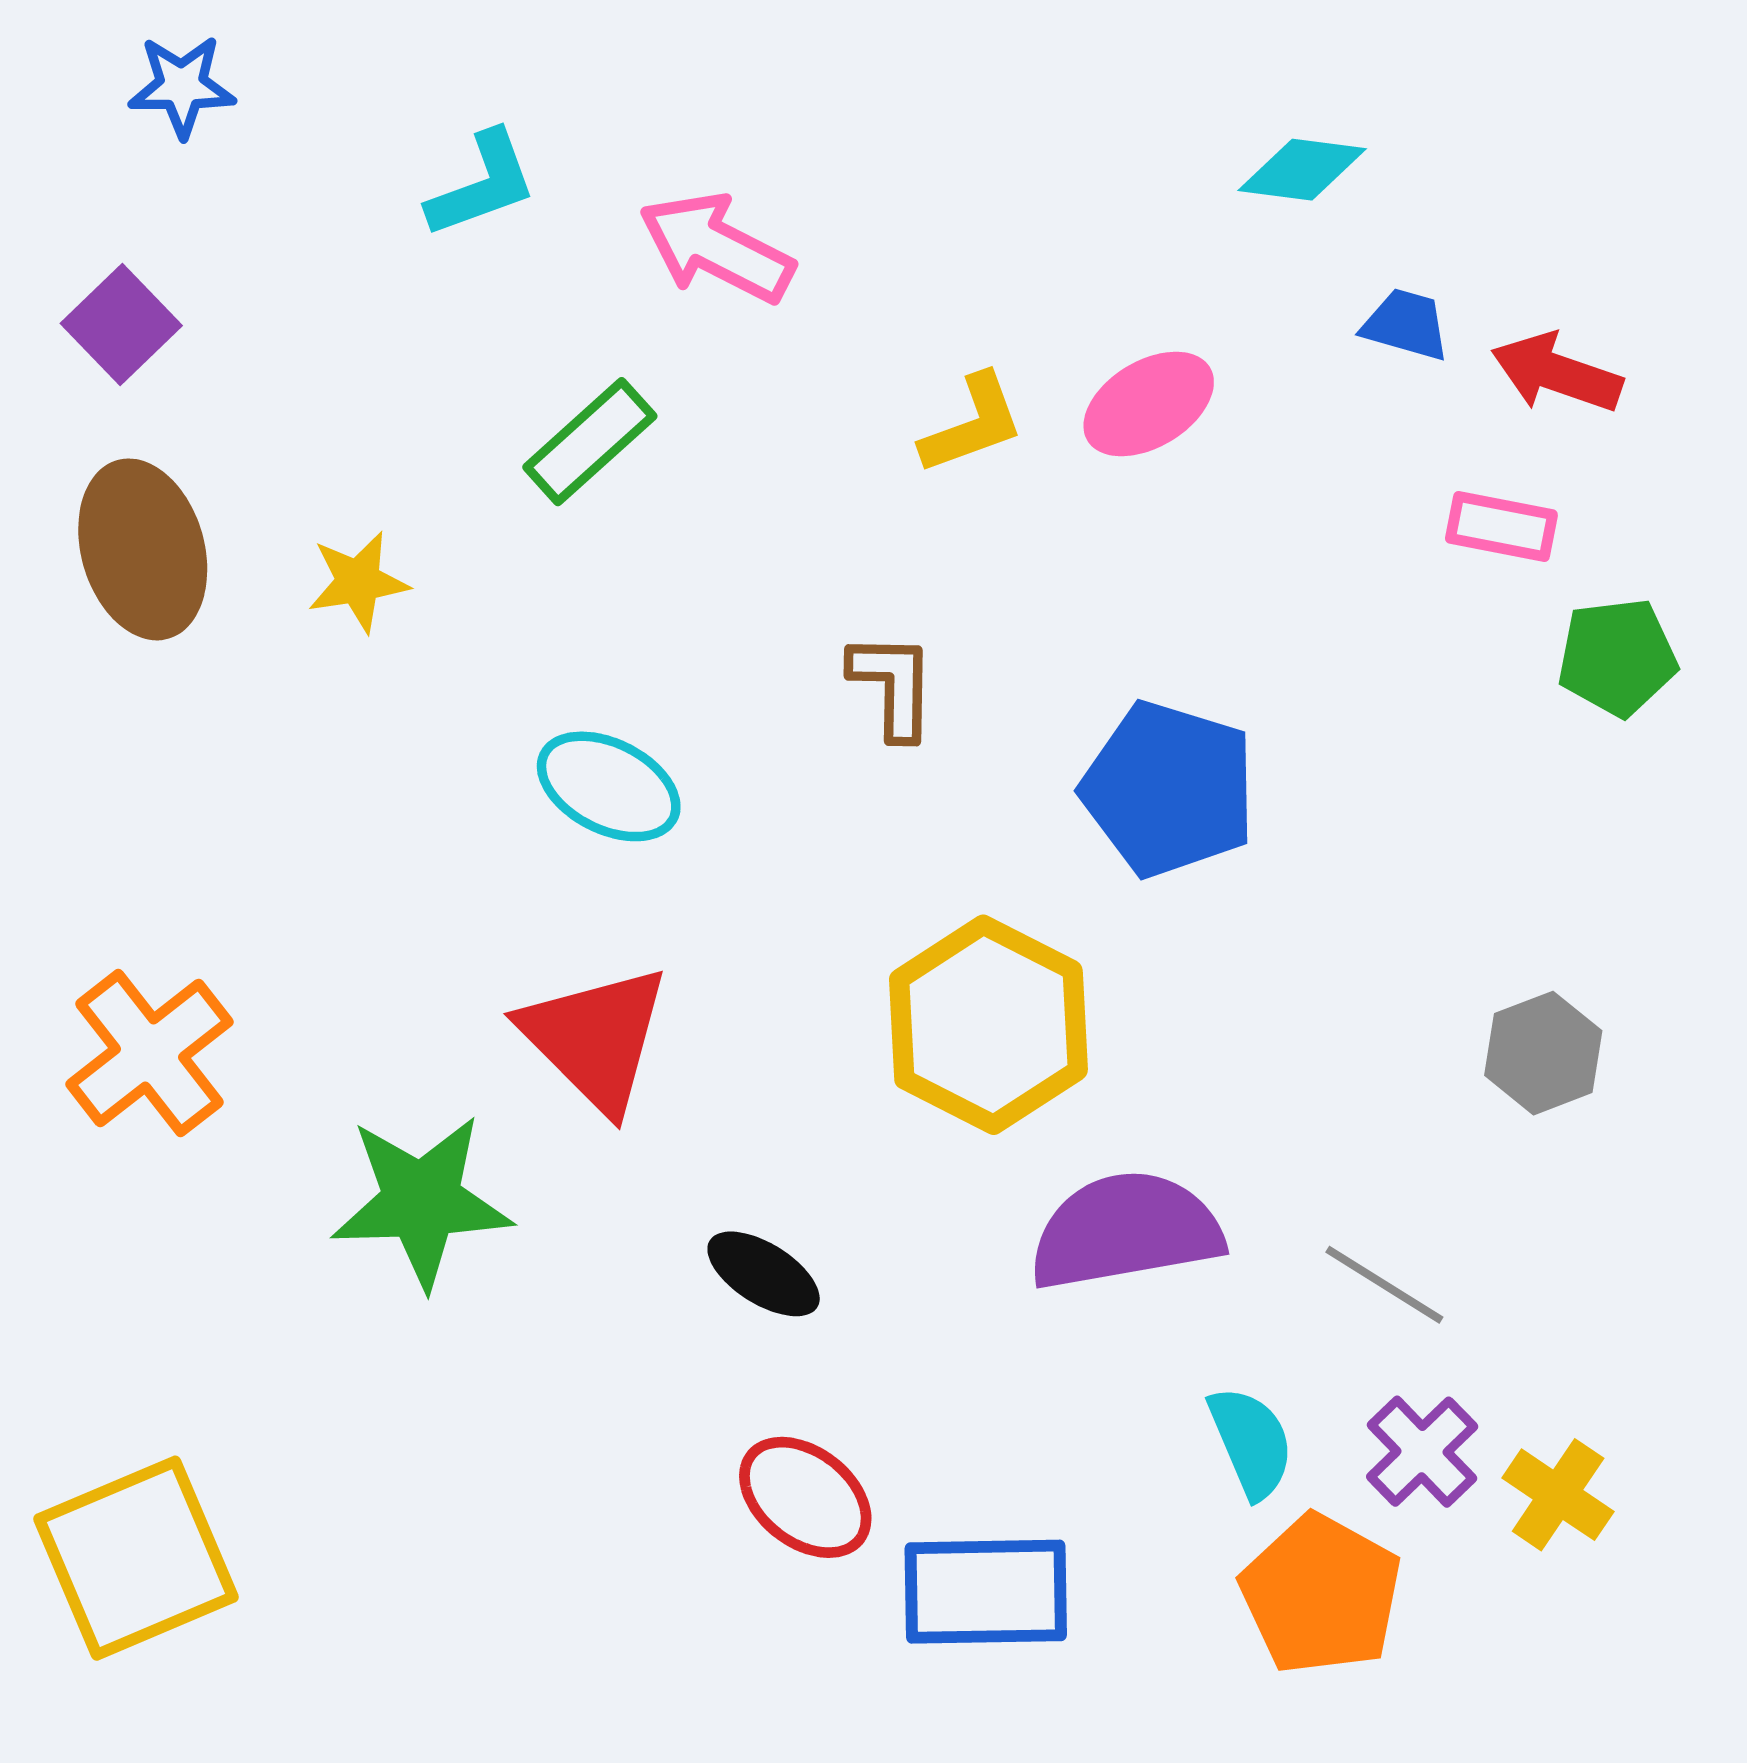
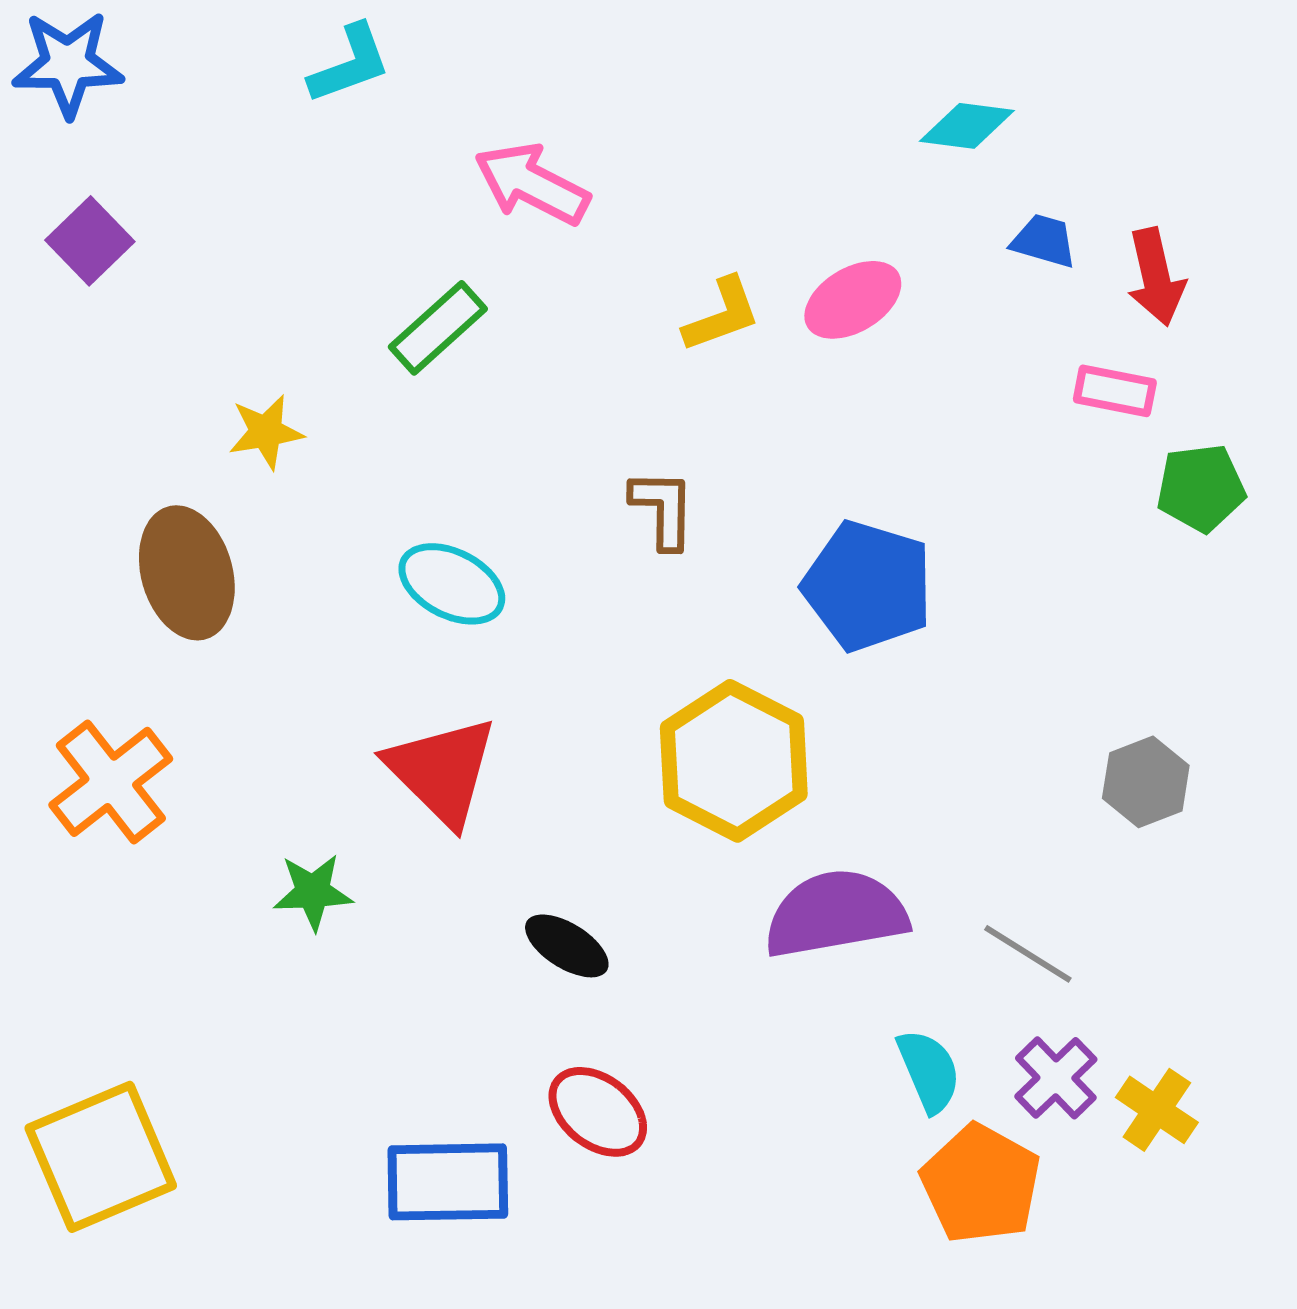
blue star: (182, 86) -> (68, 64), moved, size x1.4
cyan L-shape: (482, 184) -> (350, 64), moved
red arrow: (1557, 373) -> (1156, 277), turned -122
brown ellipse: (143, 549) -> (187, 573), moved
green star: (421, 1201) -> (313, 892), size x0.6
blue rectangle: (986, 1592) -> (448, 1182), moved

